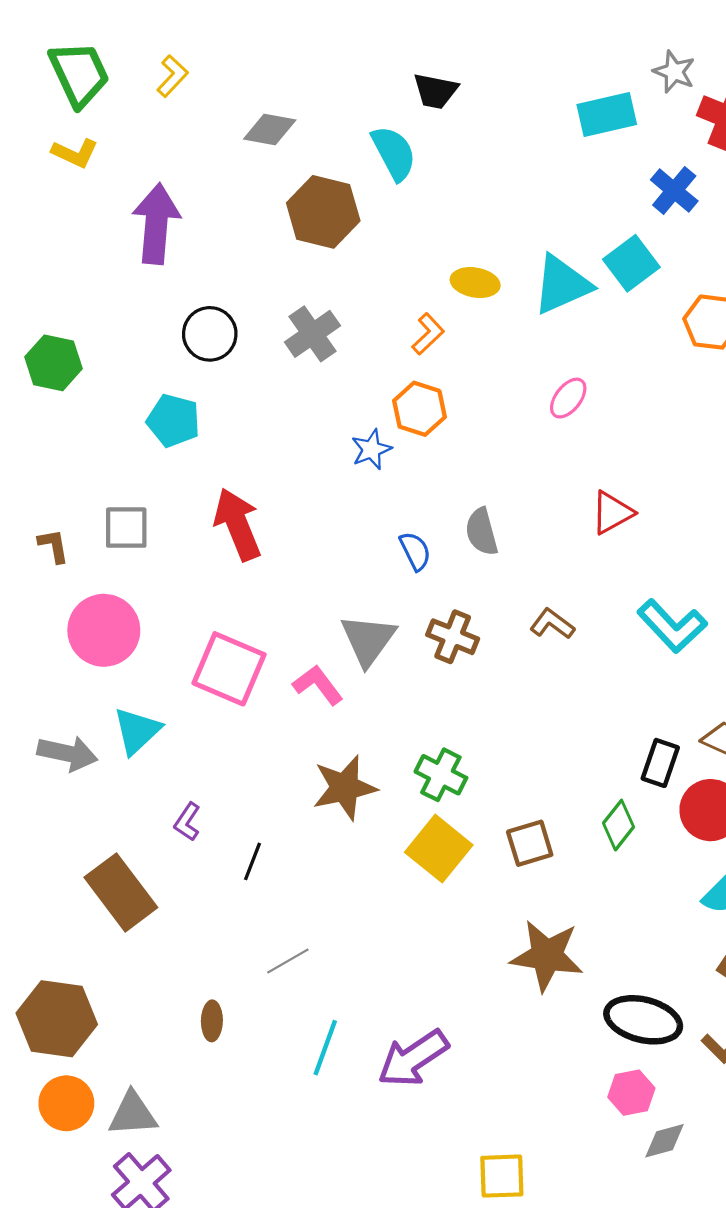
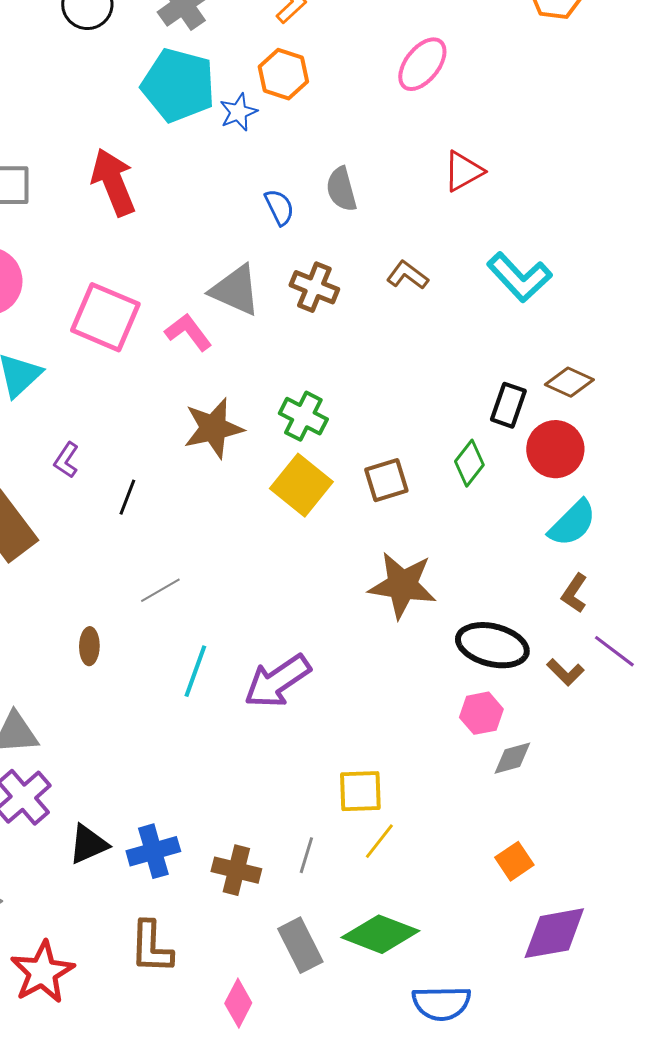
pink ellipse: (568, 398) -> (422, 64), size x1.4
cyan pentagon: (173, 421) -> (178, 85), moved, size x1.5
gray triangle: (368, 640) -> (235, 290), turned -42

